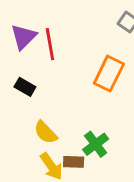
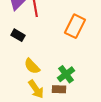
brown rectangle: (74, 162) -> (59, 89), moved

